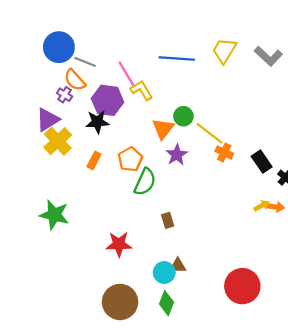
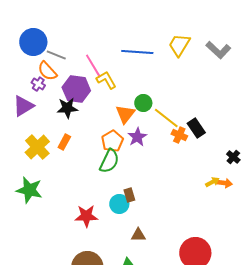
yellow cross: (58, 141) -> (37, 147), moved
orange pentagon: (130, 159) -> (112, 141), moved
black rectangle: (262, 162) -> (196, 128), moved
cyan circle: (164, 273) -> (119, 204), moved

